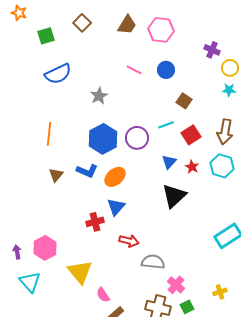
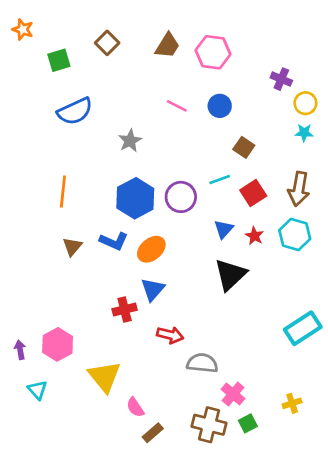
cyan triangle: (30, 282) -> (37, 390), size x0.7

